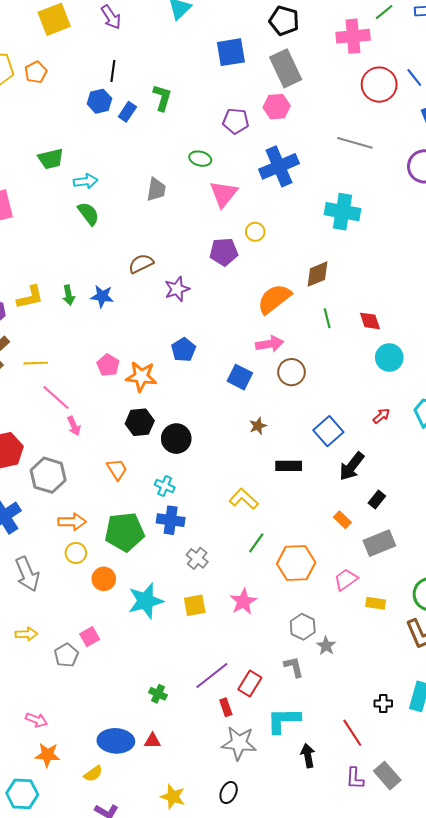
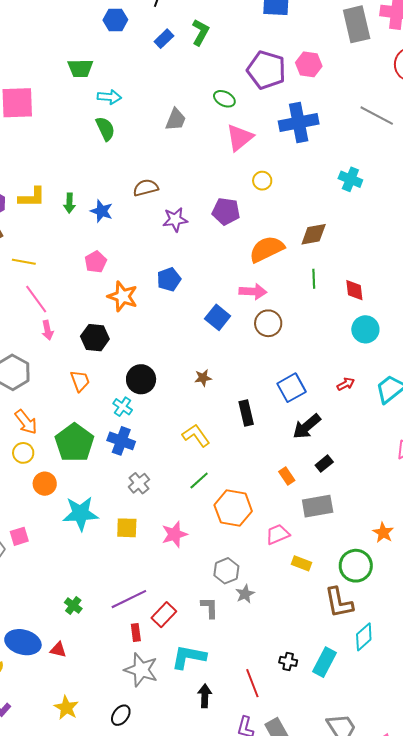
gray rectangle: (286, 68) -> (357, 24), moved
blue hexagon: (99, 101) -> (115, 20), moved
purple pentagon: (236, 121) -> (266, 70), size x1.5
cyan cross: (342, 212) -> (350, 179), size x0.7
purple pentagon: (224, 252) -> (226, 211), moved
pink pentagon: (108, 365) -> (96, 262), moved
black hexagon: (140, 422) -> (95, 338), moved
brown star: (258, 426) -> (203, 378), moved
black circle: (176, 439) -> (141, 379), moved
black rectangle: (289, 466) -> (246, 413), turned 65
orange arrow: (72, 522) -> (26, 422), turned 40
green pentagon: (125, 532) -> (74, 443), turned 30

